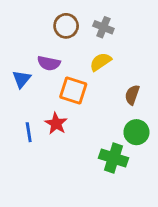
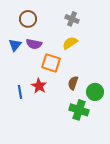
brown circle: (66, 26) -> (28, 19), moved
blue triangle: (22, 79) -> (15, 45), moved
brown semicircle: (132, 95) -> (73, 83), moved

